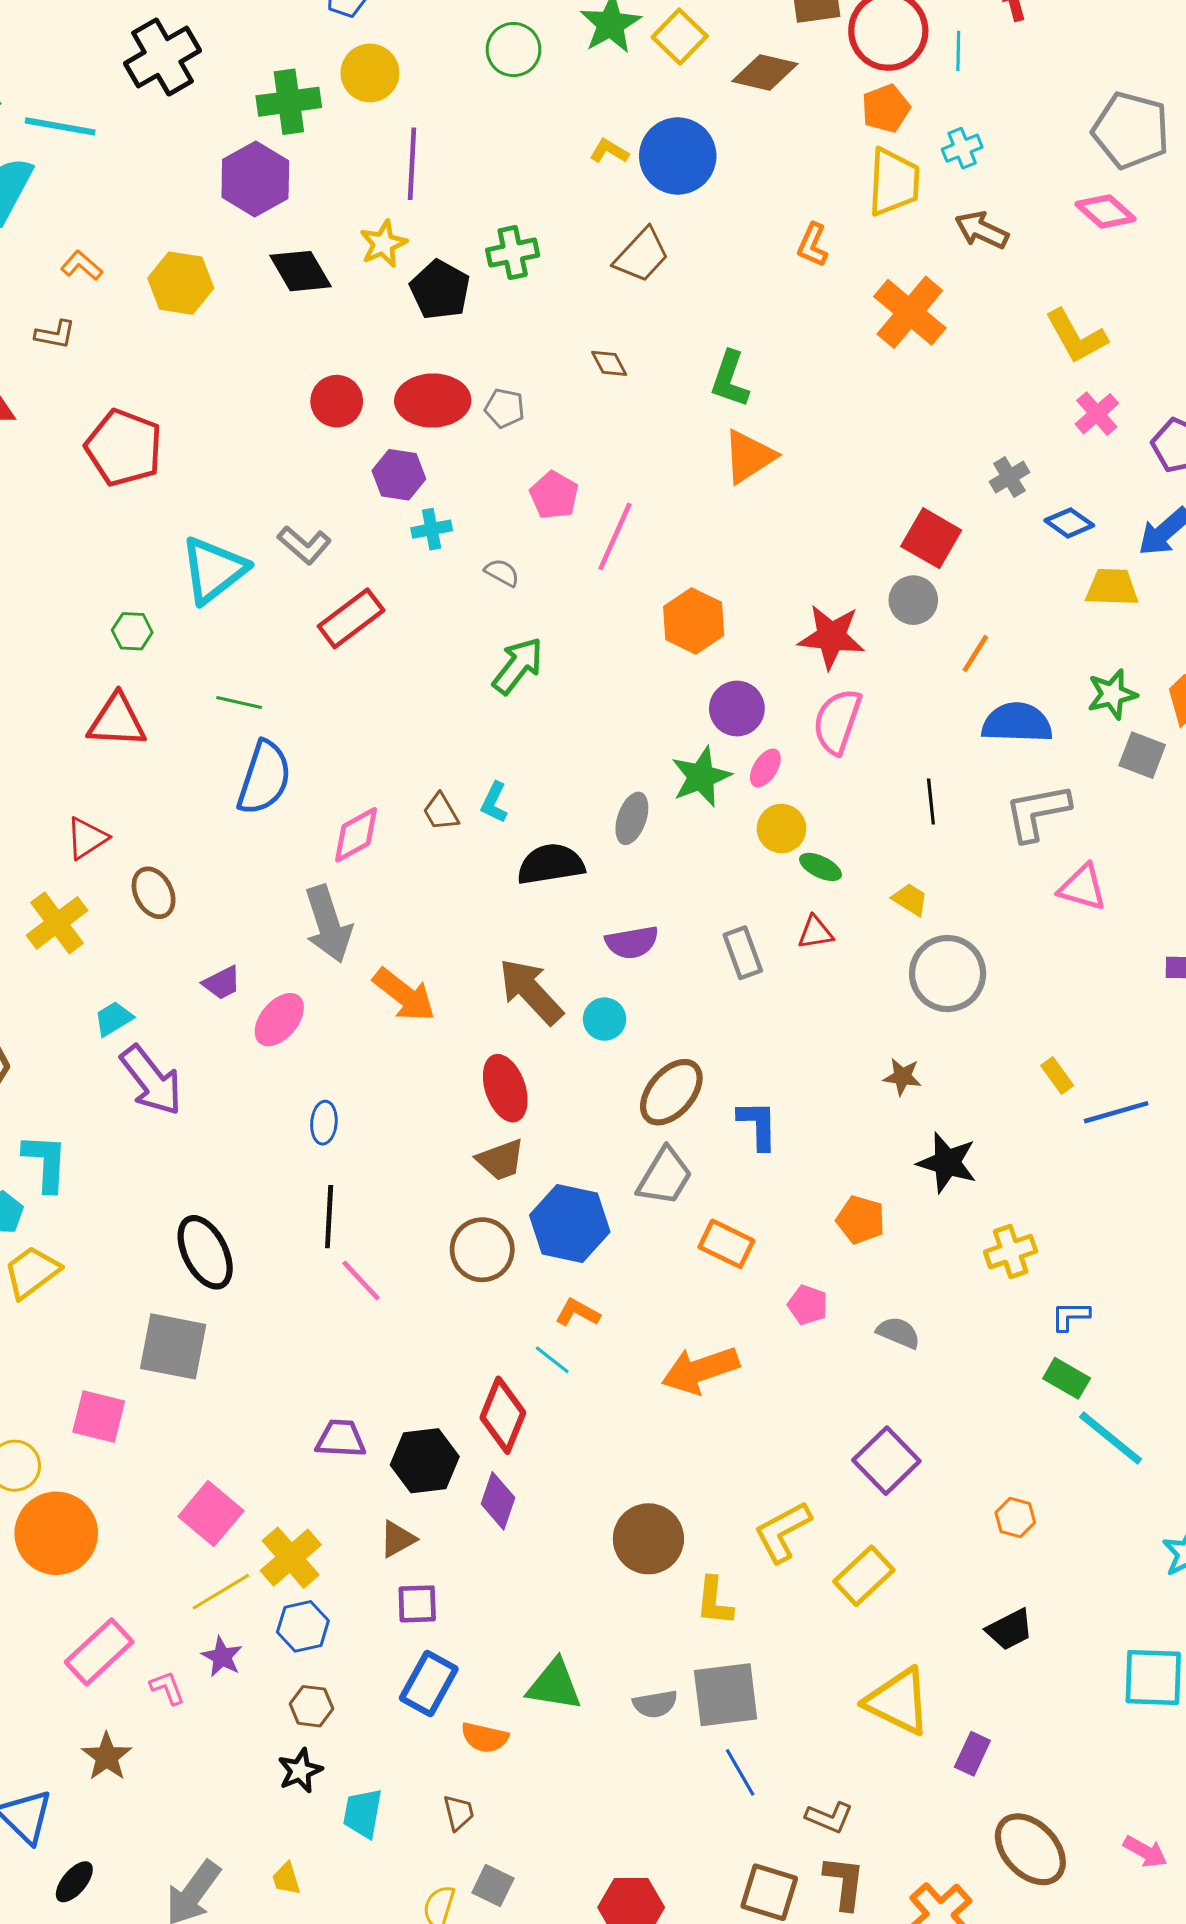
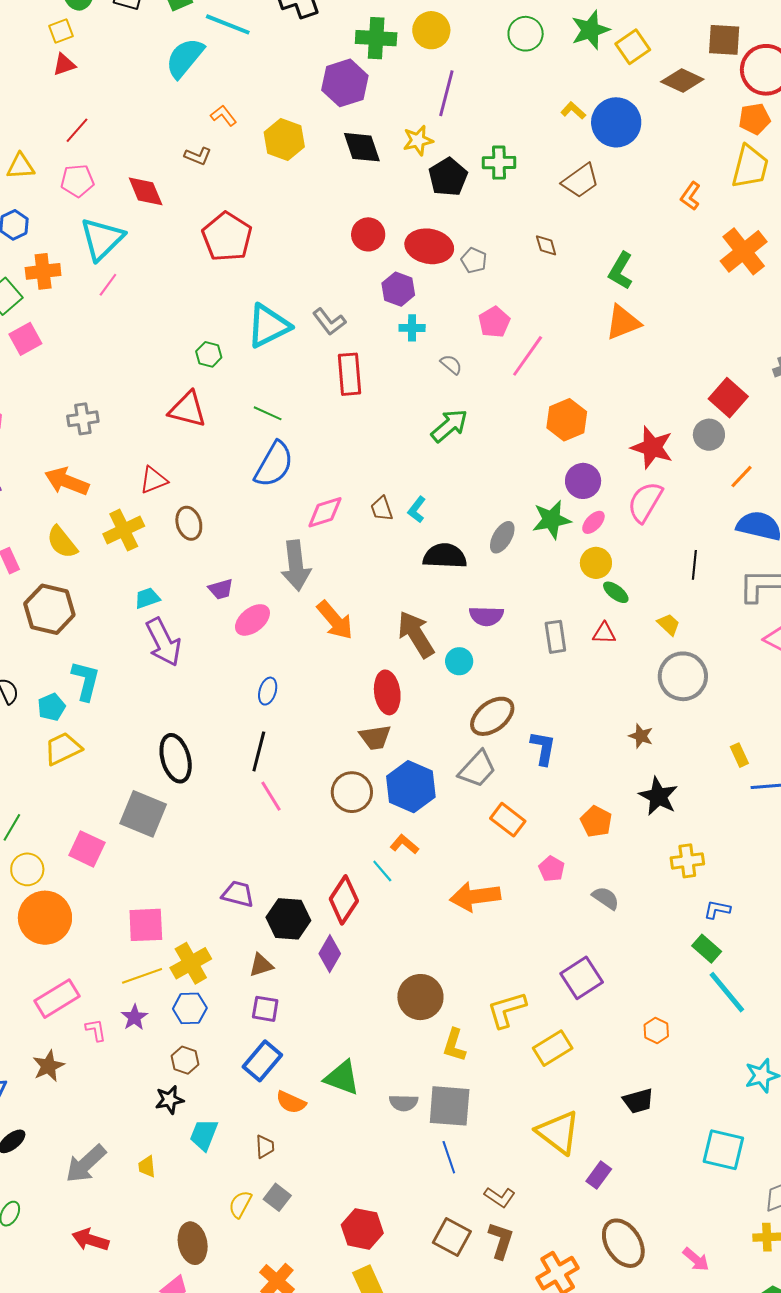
red rectangle: (351, 618) -> (349, 374), turned -69
pink square: (211, 1514) -> (146, 925), turned 36

